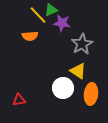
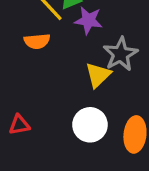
yellow triangle: (78, 71) -> (98, 75), moved, turned 42
red triangle: (19, 100) -> (19, 125), moved

